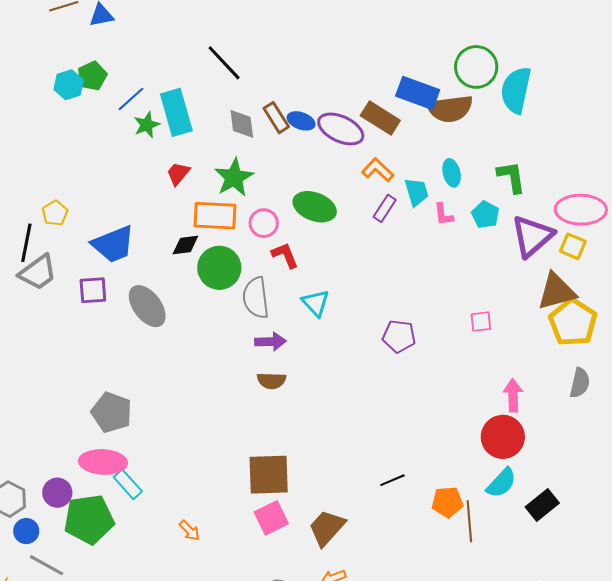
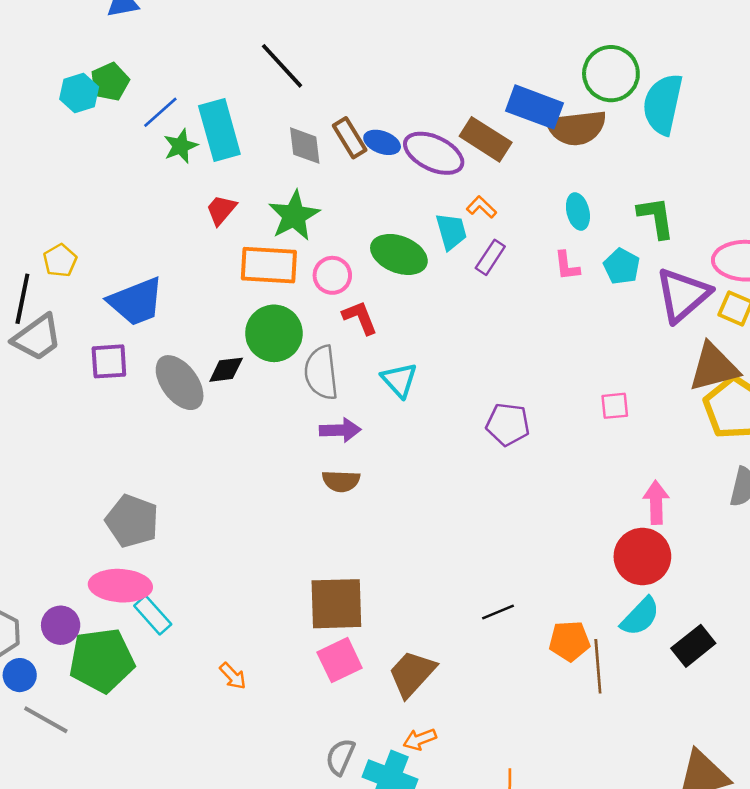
orange L-shape: (378, 170) -> (481, 207), size x0.7
cyan trapezoid: (417, 192) -> (451, 231), moved
black diamond: (185, 245) -> (226, 370), moved

